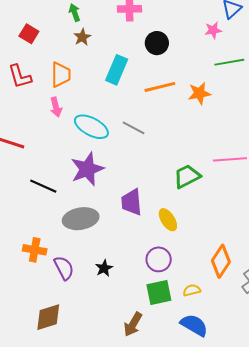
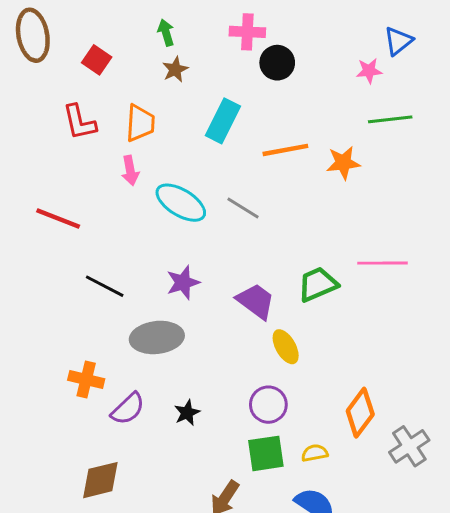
black circle: (157, 43) -> (277, 63), moved
purple star: (87, 169) -> (183, 283), moved, size x0.7
purple trapezoid: (132, 202) -> (256, 301), moved, turned 128
purple semicircle: (64, 268) -> (128, 409), turned 70

